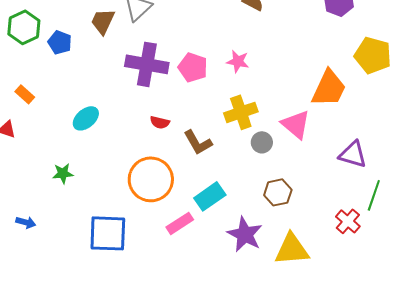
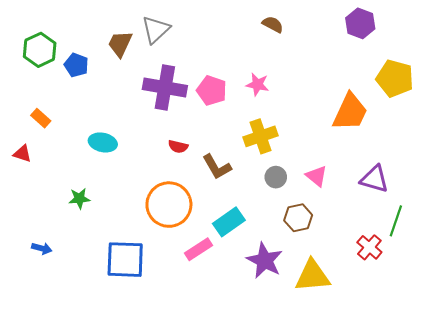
cyan ellipse: (86, 118) -> (103, 142), turned 52
pink triangle: (296, 124) -> (317, 176), moved, size x0.7
gray circle: (262, 142) -> (276, 177), moved

